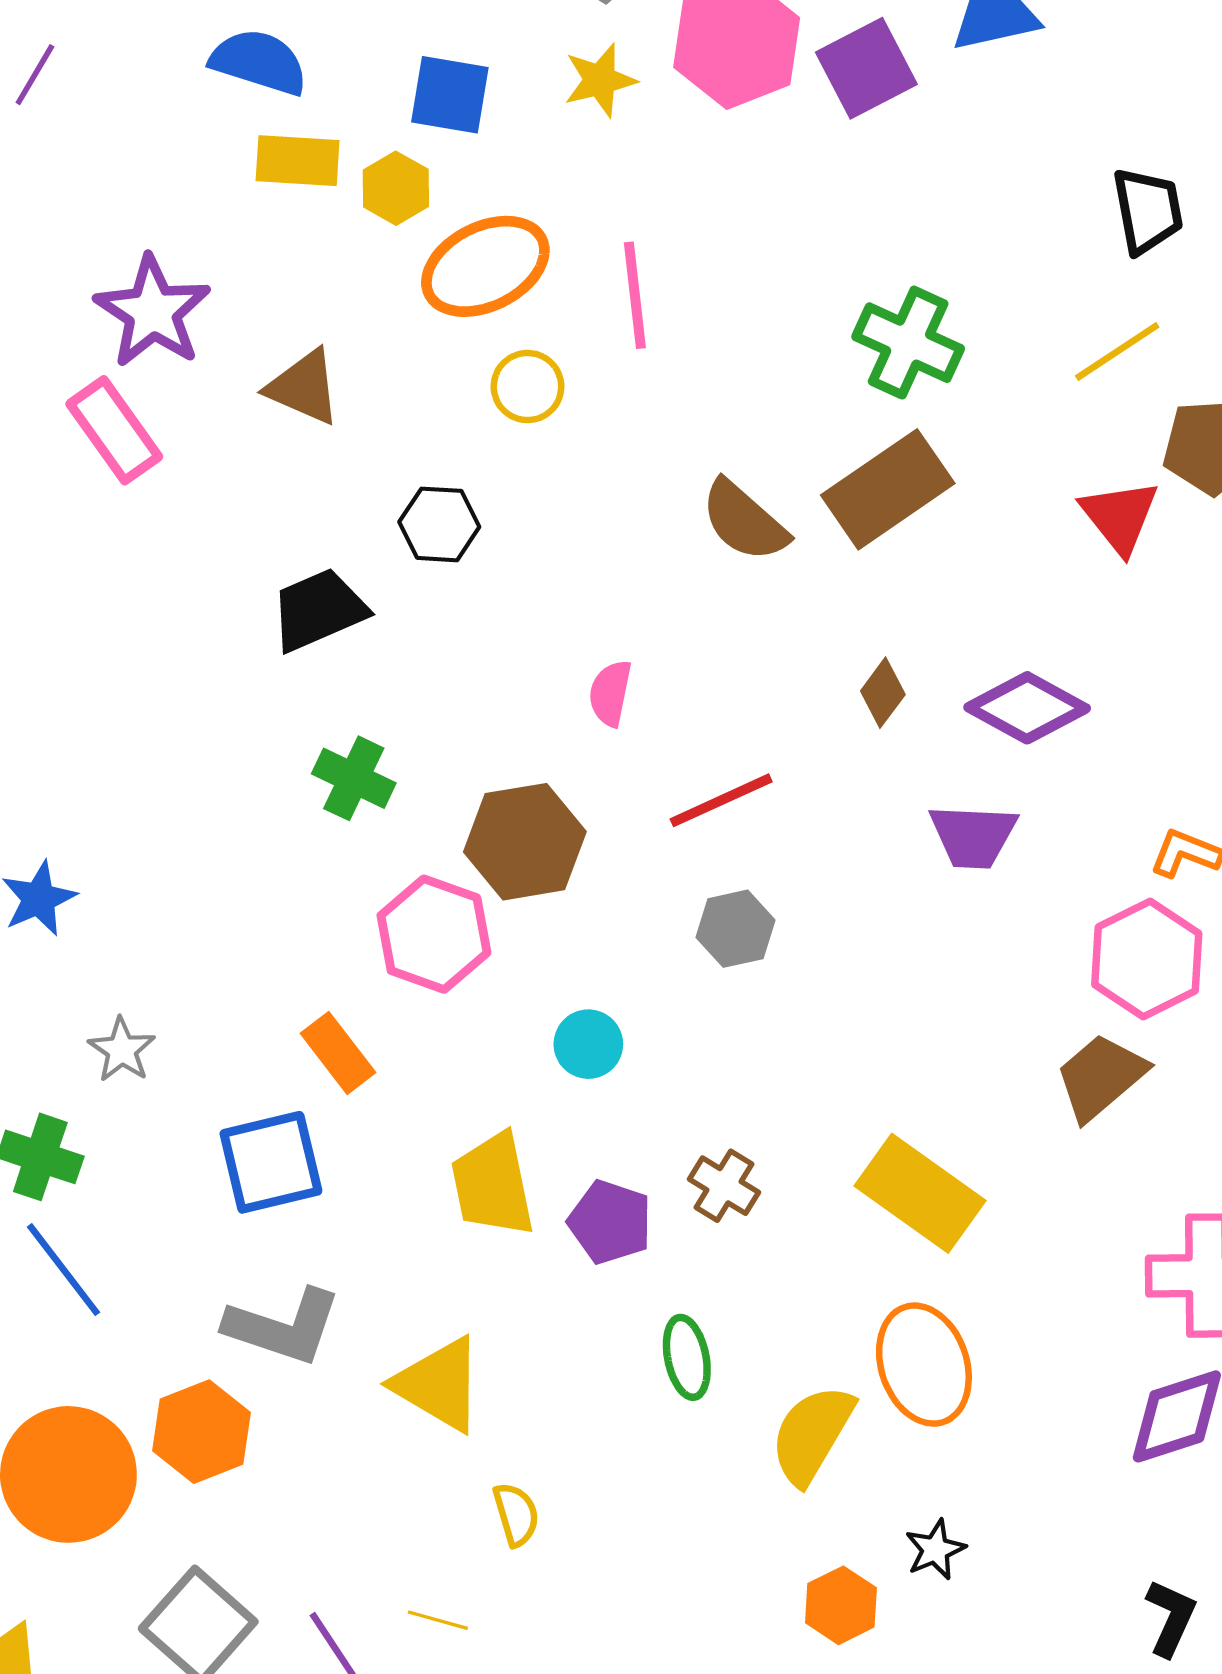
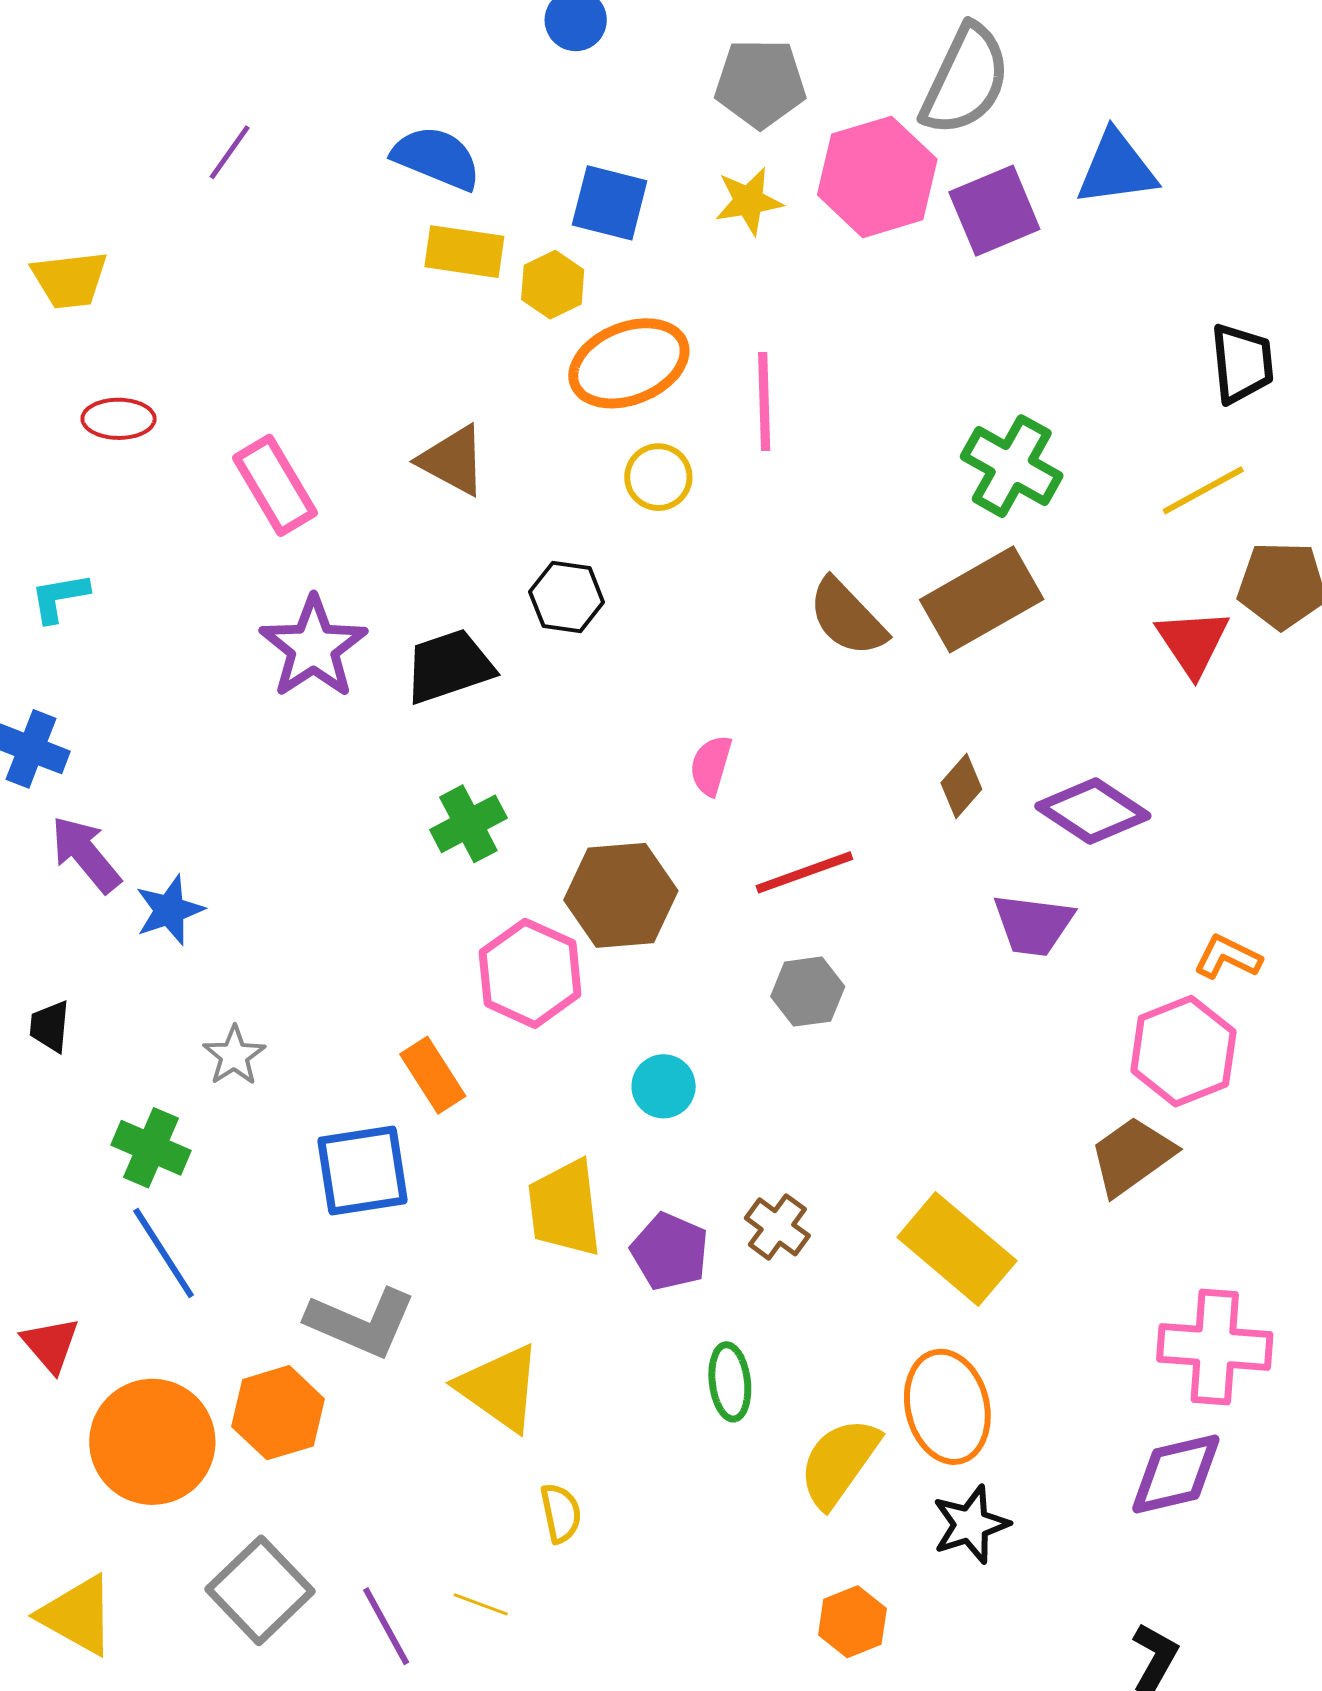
purple star: (153, 312) -> (313, 647), moved
green cross: (354, 778) -> (468, 824), turned 32
black star: (935, 1550) -> (971, 1524), moved, size x1.4

